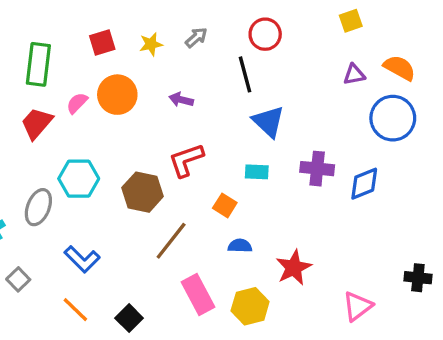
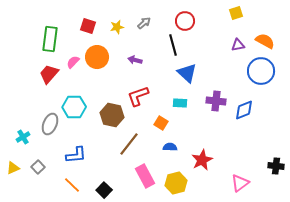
red square: (102, 43) -> (88, 26), turned 35
blue L-shape: (82, 259) -> (76, 155), turned -50

